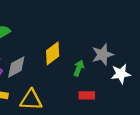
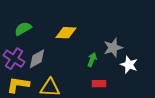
yellow diamond: (53, 53) -> (66, 33), moved, turned 40
white star: (121, 74) -> (129, 65), turned 30

